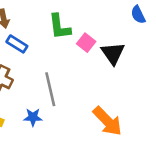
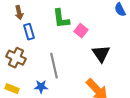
blue rectangle: (17, 44) -> (29, 32), turned 42
black triangle: (113, 53) -> (101, 54), moved

